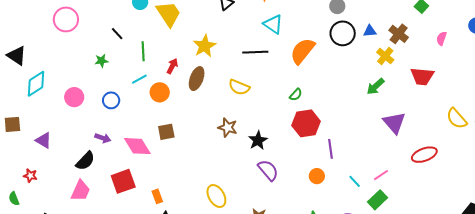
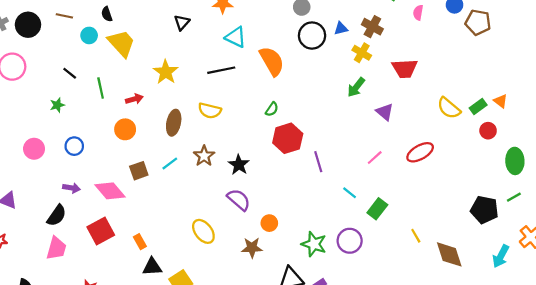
pink semicircle: (441, 38) -> (418, 13), moved
orange semicircle: (302, 51) -> (272, 61), turned 120
red arrow: (172, 66) -> (134, 99), turned 56
cyan line: (139, 79) -> (170, 163), moved
brown ellipse: (197, 79) -> (174, 123), moved
purple triangle: (394, 123) -> (385, 112), moved, size x0.7
brown star: (228, 128) -> (204, 156), turned 30
purple semicircle: (268, 170) -> (239, 200), moved
pink line: (381, 175) -> (375, 158), moved
orange circle: (317, 176) -> (269, 223), moved

